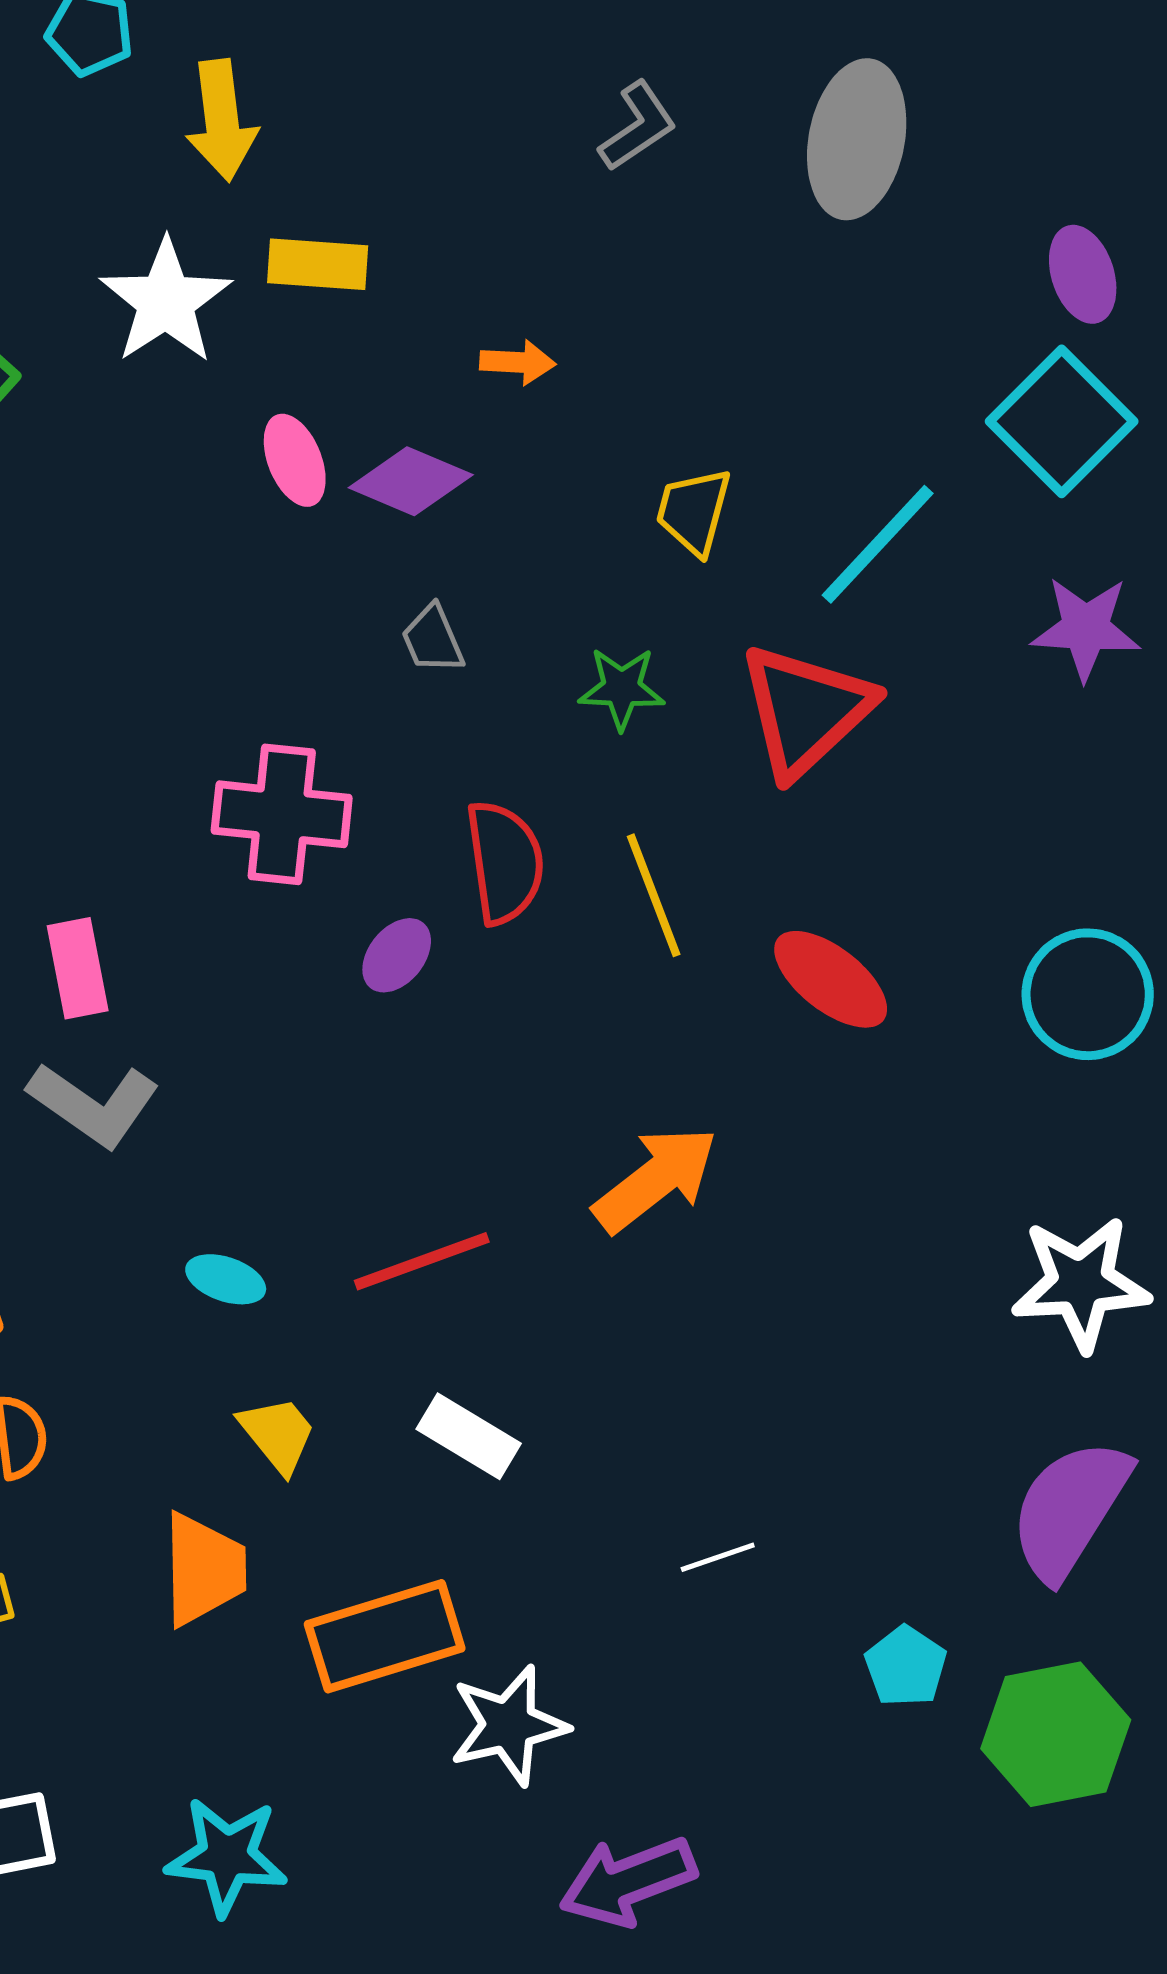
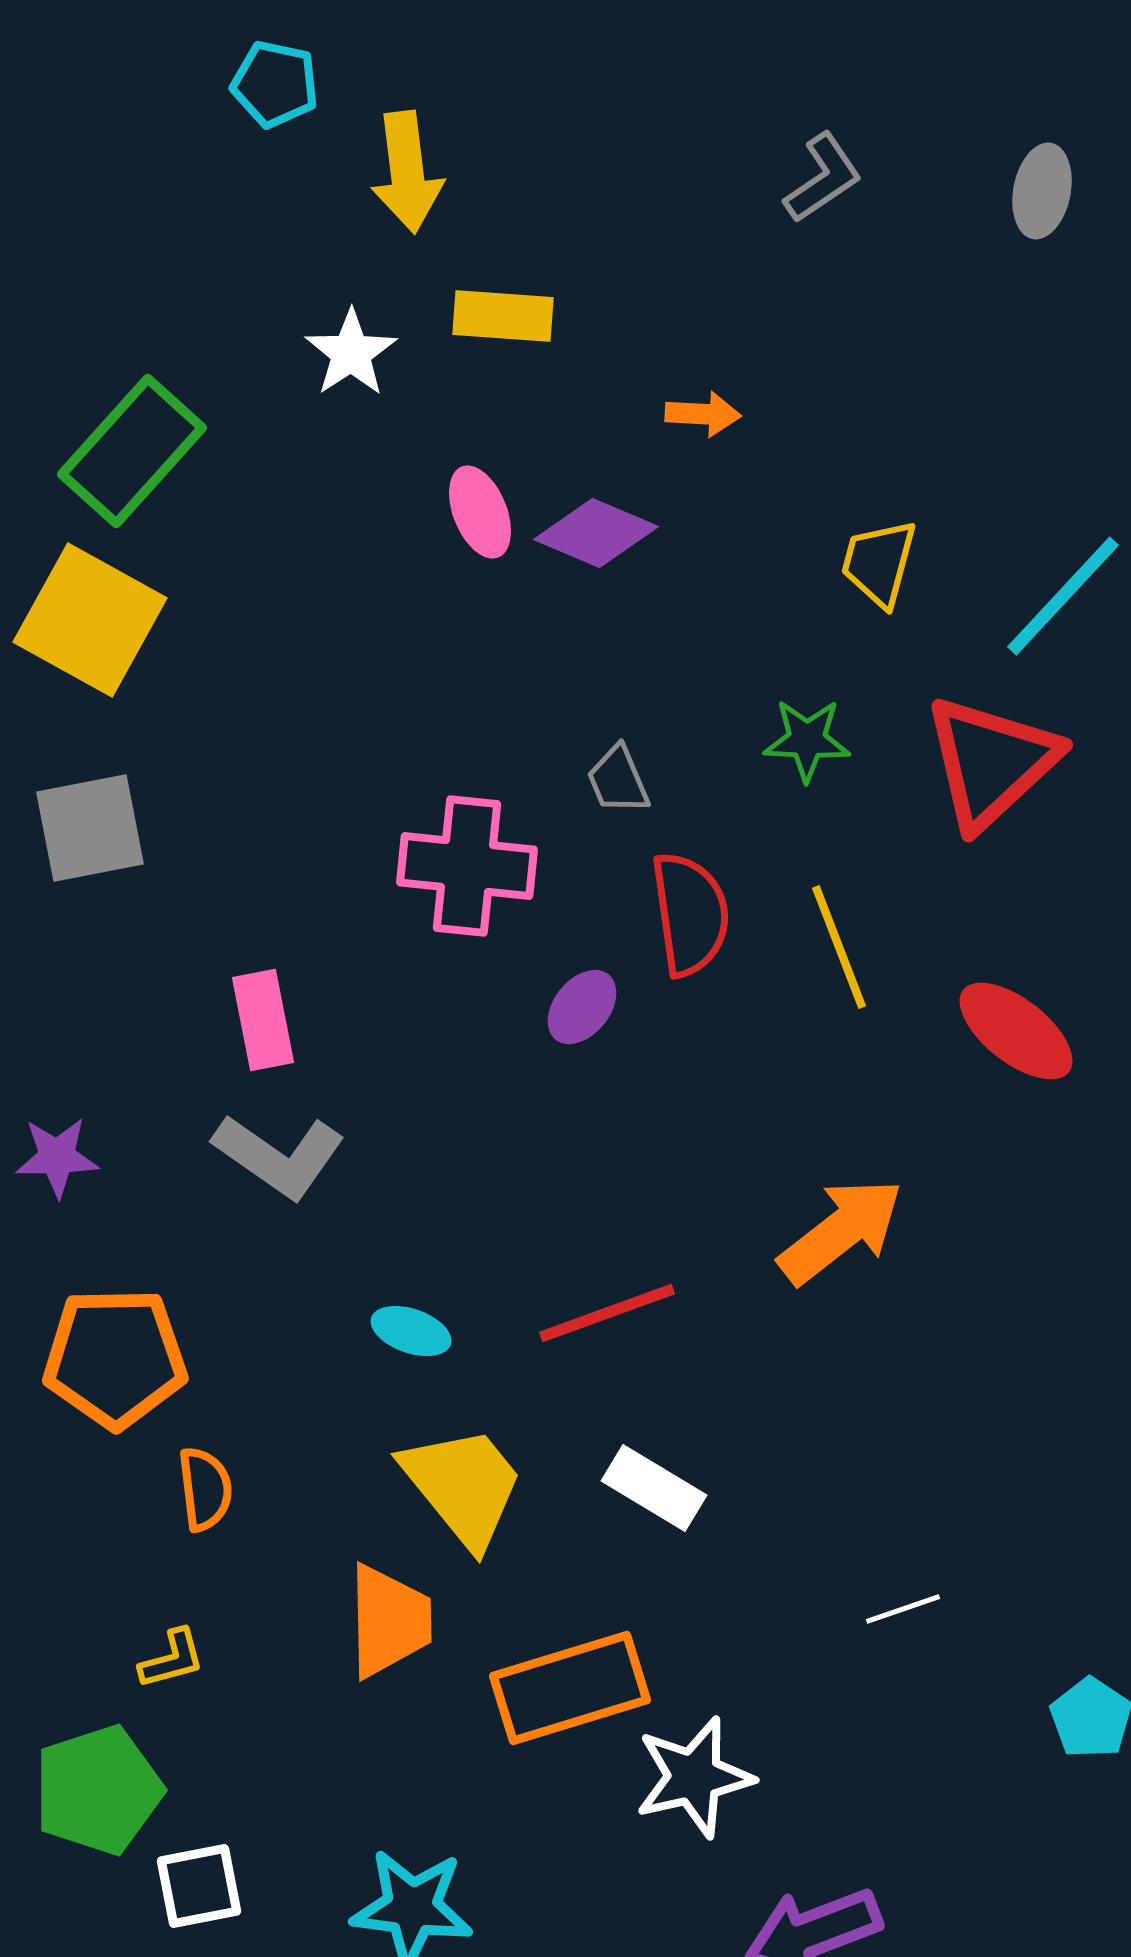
gray ellipse: (857, 139) -> (1042, 191), size x0.6
white star: (166, 301) -> (351, 353), size x0.7
gray trapezoid: (433, 639) -> (618, 780), moved
yellow trapezoid: (278, 1434) -> (463, 1486), size x1.6

